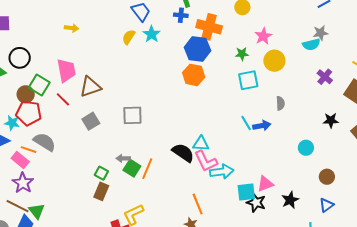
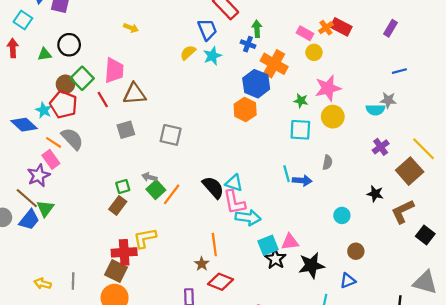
pink star: (263, 36) -> (328, 88), size x1.4
pink rectangle: (20, 160) -> (51, 159), moved
green square: (101, 173) -> (123, 187), turned 32
cyan square: (246, 192) -> (268, 245), turned -30
black star: (290, 200) -> (311, 265), size x1.4

